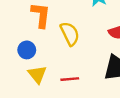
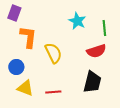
yellow triangle: (37, 74) -> (25, 88), turned -30

